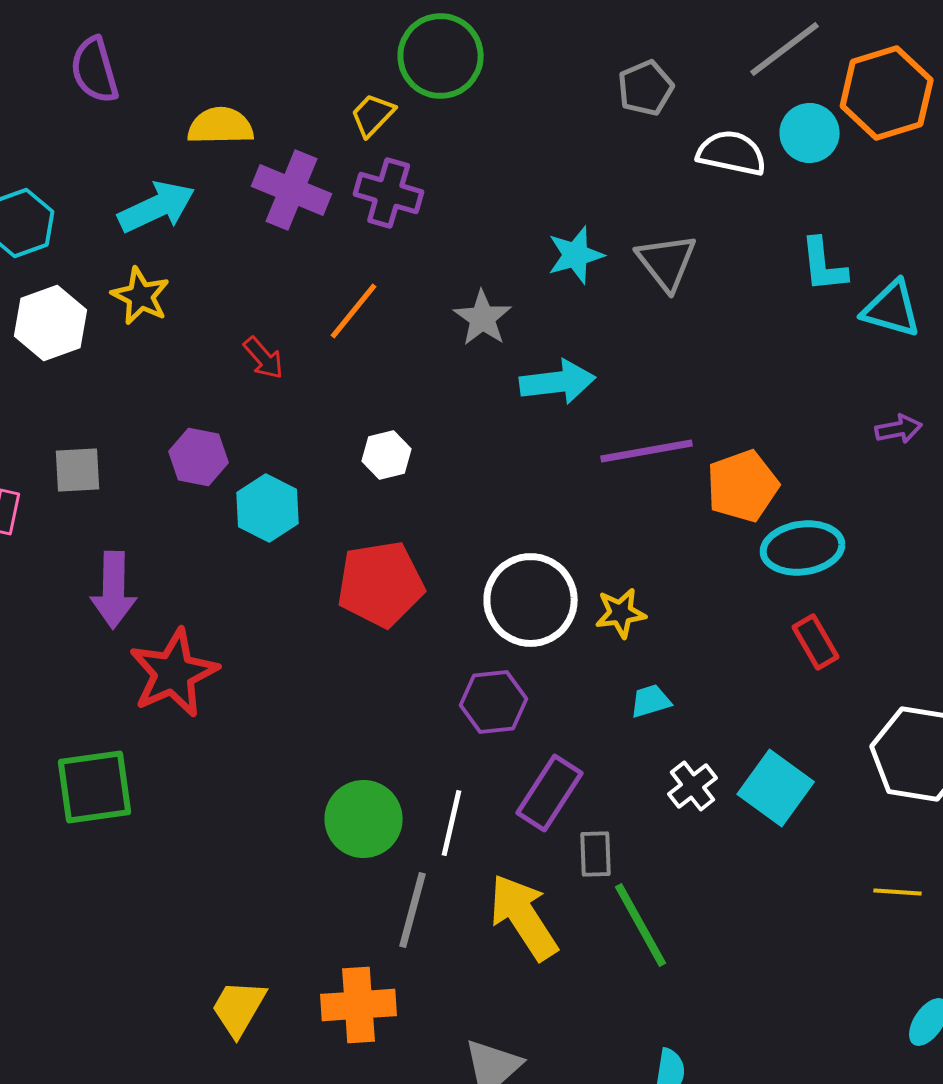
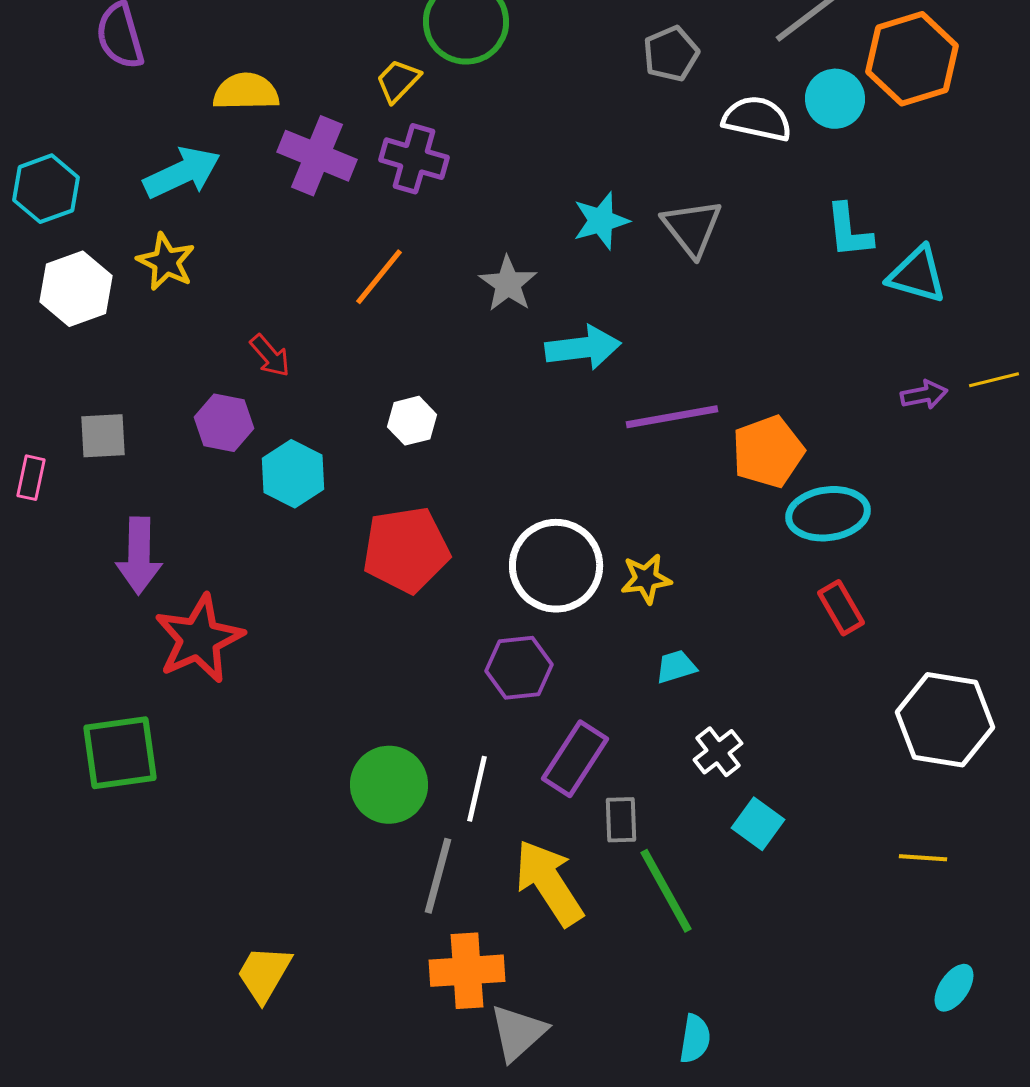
red arrow: (264, 358) -> (270, 356), moved
cyan square: (776, 788) -> (758, 824), moved, size x0.7
orange cross: (359, 1005) -> (467, 971), moved

